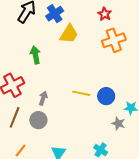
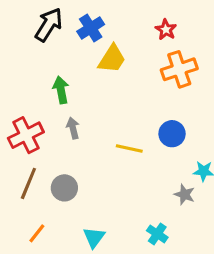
blue circle: (106, 96) -> (172, 134), moved
gray arrow: (43, 98) -> (73, 128), moved, turned -32

